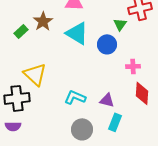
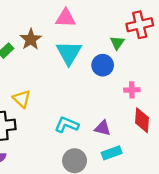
cyan triangle: (77, 33) -> (69, 53), turned 30
yellow triangle: (35, 74) -> (22, 99), size x0.7
cyan rectangle: (115, 122) -> (112, 153), turned 48

